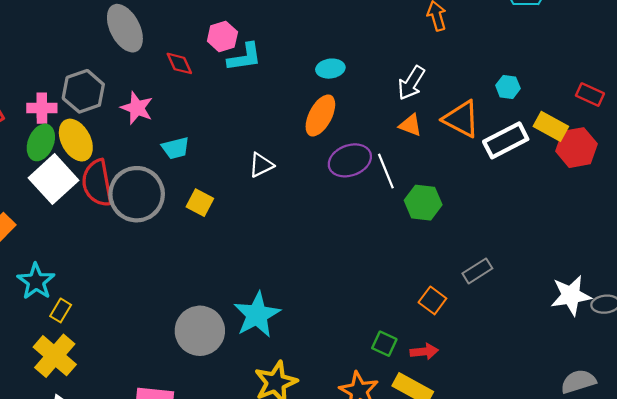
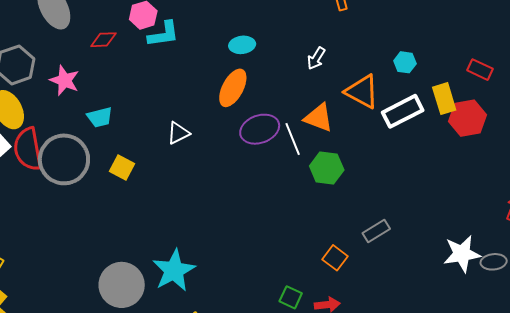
red diamond: (179, 63) -> (104, 40), turned -68
white arrow: (411, 83) -> (316, 58), size x0.7
orange triangle: (410, 125) -> (319, 118), moved, size x1.4
yellow rectangle: (551, 126) -> (444, 99), turned 44

